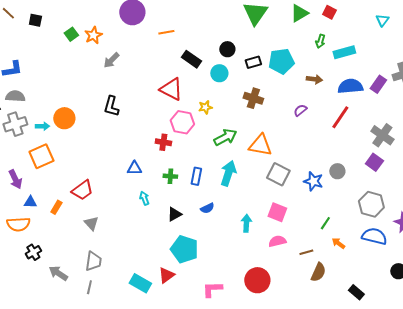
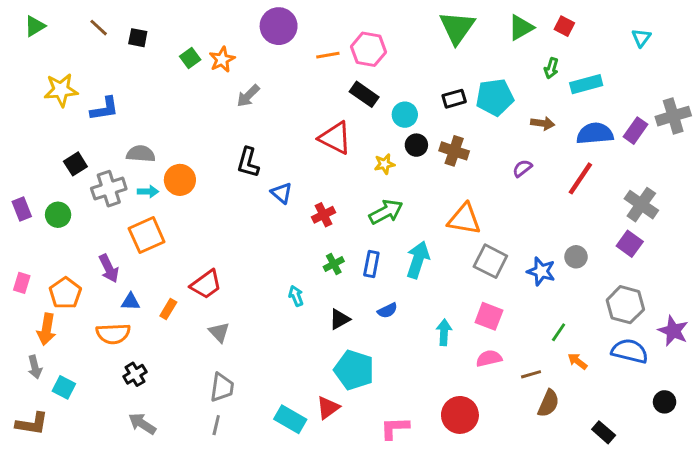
black circle: (227, 49) -> (416, 145), moved
gray semicircle: (15, 96) -> (141, 154), moved
pink hexagon: (182, 122) -> (369, 49), moved
green arrow: (225, 137) -> (386, 212), moved
red cross: (163, 142) -> (324, 215), turned -35
blue triangle: (134, 168) -> (281, 193), moved, turned 42
green cross: (170, 176) -> (334, 264), turned -32
gray arrow: (58, 273) -> (142, 424), moved

